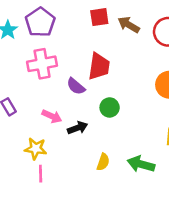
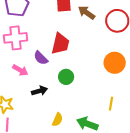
pink arrow: (52, 116) -> (20, 70), moved

